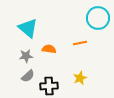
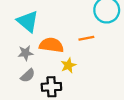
orange semicircle: (49, 49) -> (51, 45), size x1.5
yellow star: (80, 78) -> (68, 65), moved

